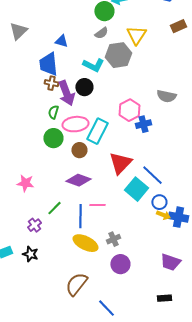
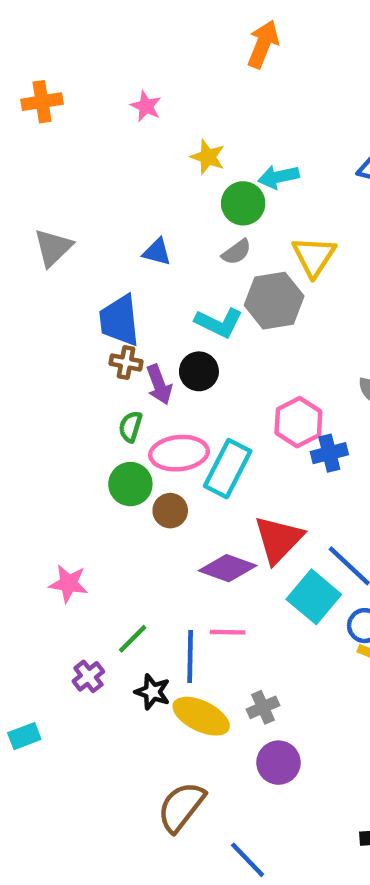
blue triangle: (61, 41) -> (157, 252), moved
purple arrow: (66, 93) -> (159, 385), size x0.7
brown circle: (79, 150) -> (170, 511), moved
purple diamond: (78, 180) -> (228, 568), moved
black star: (30, 254) -> (153, 692), moved

